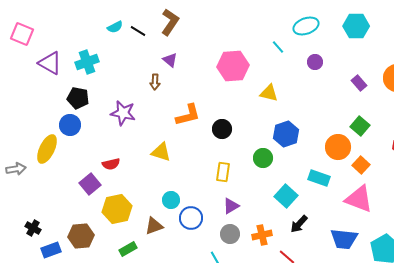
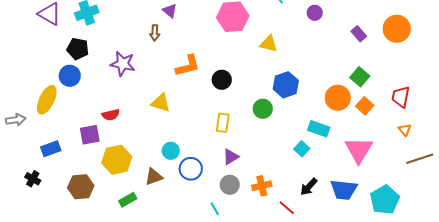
orange square: (361, 165) -> (365, 106), moved
purple square: (90, 184) -> (90, 135), turned 30
cyan square: (286, 196) -> (302, 149), moved, size x0.7
pink triangle: (359, 199) -> (359, 150), turned 40
black arrow: (299, 224) -> (309, 187), moved
blue rectangle: (51, 250) -> (51, 149), moved

